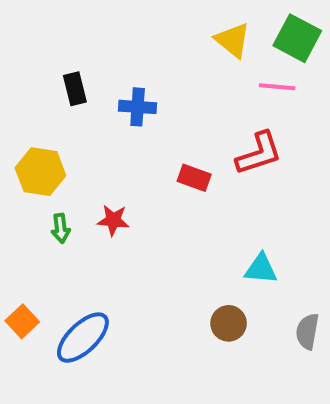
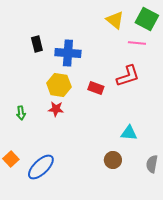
blue cross: (138, 107) -> (68, 53), size x1.4
yellow hexagon: (40, 172) -> (59, 85), moved
green arrow: (61, 228) -> (21, 113), moved

